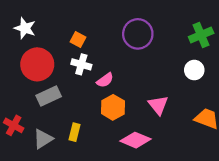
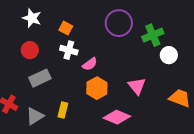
white star: (25, 28) -> (32, 18), moved
green cross: (201, 35) -> (153, 35), moved
red circle: (37, 64) -> (30, 50), size x0.6

